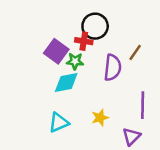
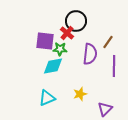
red cross: (84, 41) -> (67, 33), turned 32
purple square: (56, 51) -> (45, 41), turned -30
purple line: (143, 105) -> (114, 66), moved

